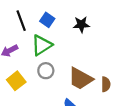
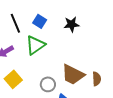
gray circle: (46, 71) -> (48, 84), moved

